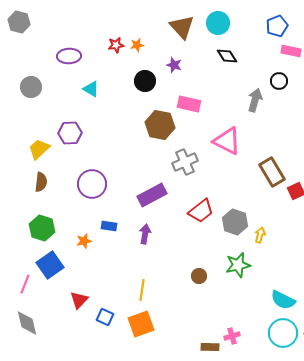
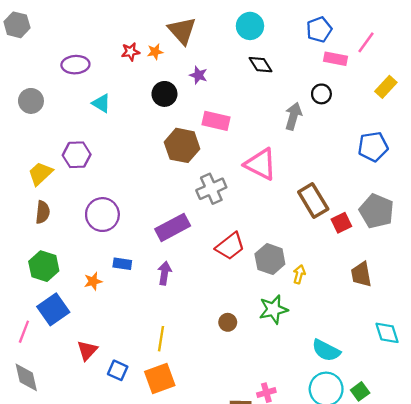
brown triangle: (182, 27) -> (182, 31), moved

